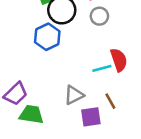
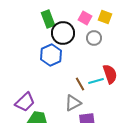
brown line: (110, 101) -> (80, 84), moved

